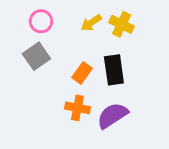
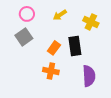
yellow cross: (122, 24) -> (91, 22), moved
purple semicircle: (112, 115) -> (89, 76), moved, turned 120

